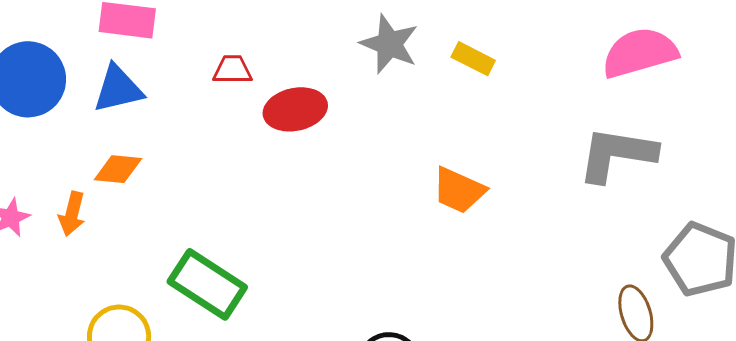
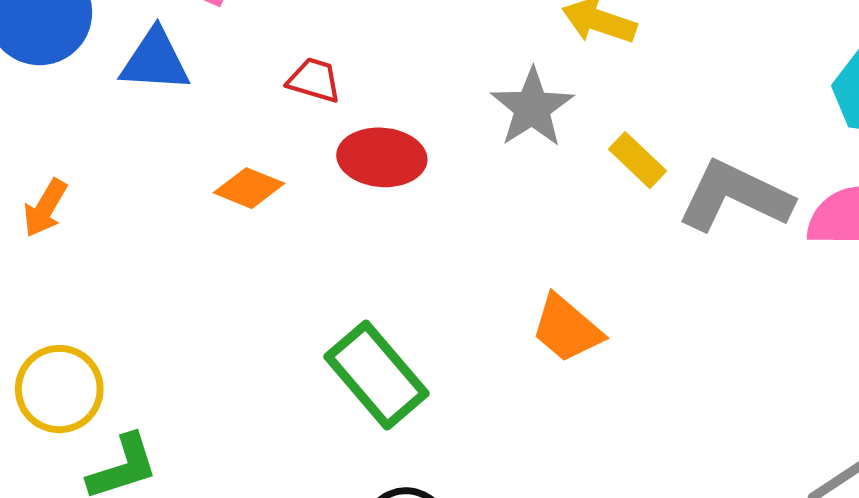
gray L-shape: (617, 154) -> (735, 196), moved
orange diamond: (118, 169) -> (249, 188), moved
green rectangle: (207, 284) -> (377, 375), moved

